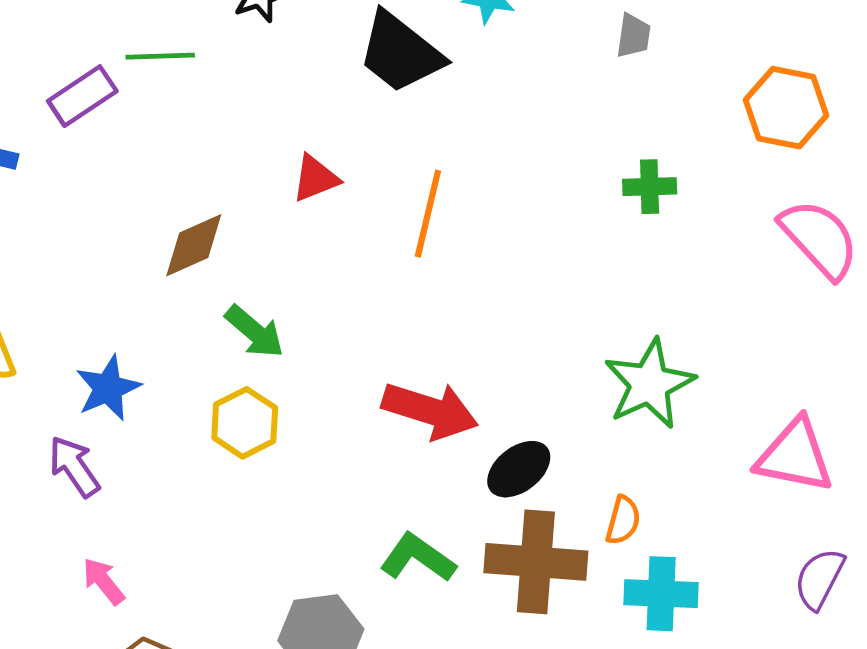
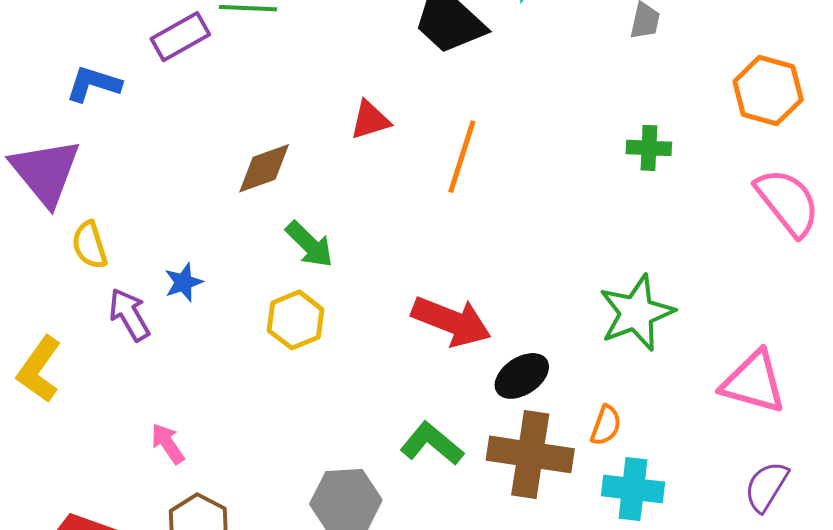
blue star: (108, 388) -> (184, 282), size x0.7
purple arrow: (74, 466) -> (129, 315), moved

